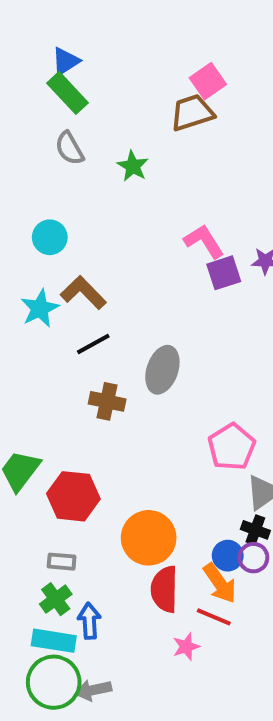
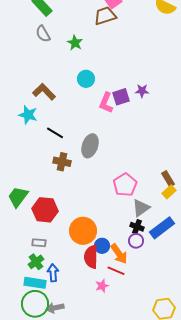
cyan circle: (50, 237) -> (86, 79), moved
pink L-shape: (204, 241) -> (106, 103), moved, turned -125
brown L-shape: (83, 293) -> (44, 92), moved
cyan star: (40, 308) -> (28, 115), turned -30
black line: (93, 344) -> (55, 133), turned 60
blue circle: (228, 556) -> (102, 246), moved

